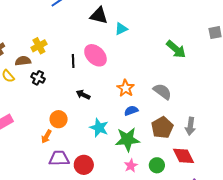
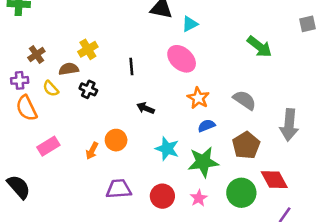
pink ellipse: (95, 55) -> (182, 59), moved
gray arrow: (190, 126) -> (289, 125), moved, size x1.4
orange arrow: (46, 136) -> (92, 151), moved
red circle: (84, 165) -> (162, 196), moved
green circle: (157, 165) -> (241, 193), size x1.5
pink star: (131, 166) -> (199, 198), moved

